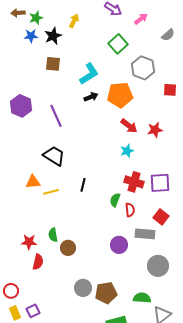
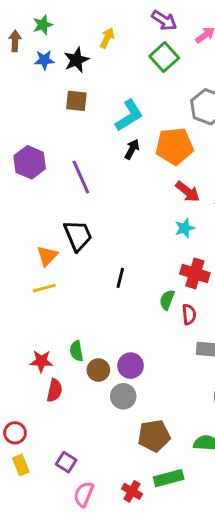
brown arrow: (18, 13) -> (15, 41), moved, turned 96
green star: (36, 18) -> (43, 25), moved
green square: (118, 44) -> (164, 57), moved
black arrow: (91, 97) -> (132, 149), turned -40
black trapezoid: (54, 156) -> (78, 235), turned 35
orange triangle: (33, 182) -> (47, 256), moved, turned -42
yellow line: (51, 192) -> (44, 288), moved
purple circle: (119, 245) -> (131, 366), moved
gray circle: (83, 288) -> (123, 396), moved
purple square: (33, 311) -> (66, 462), moved, turned -32

